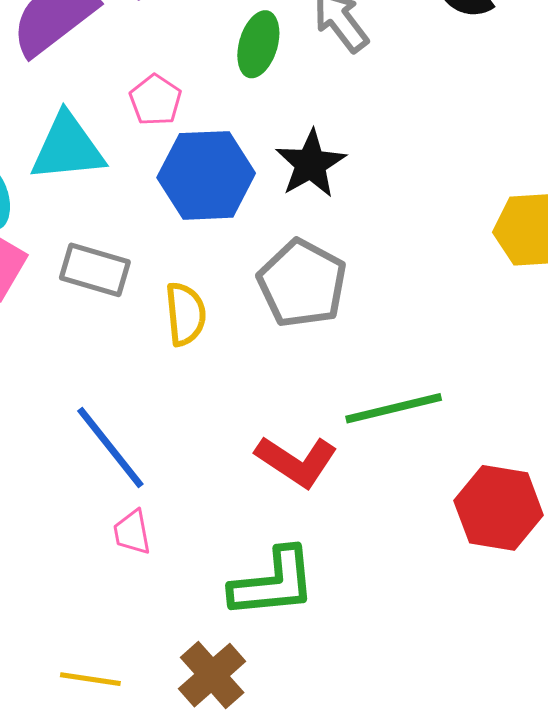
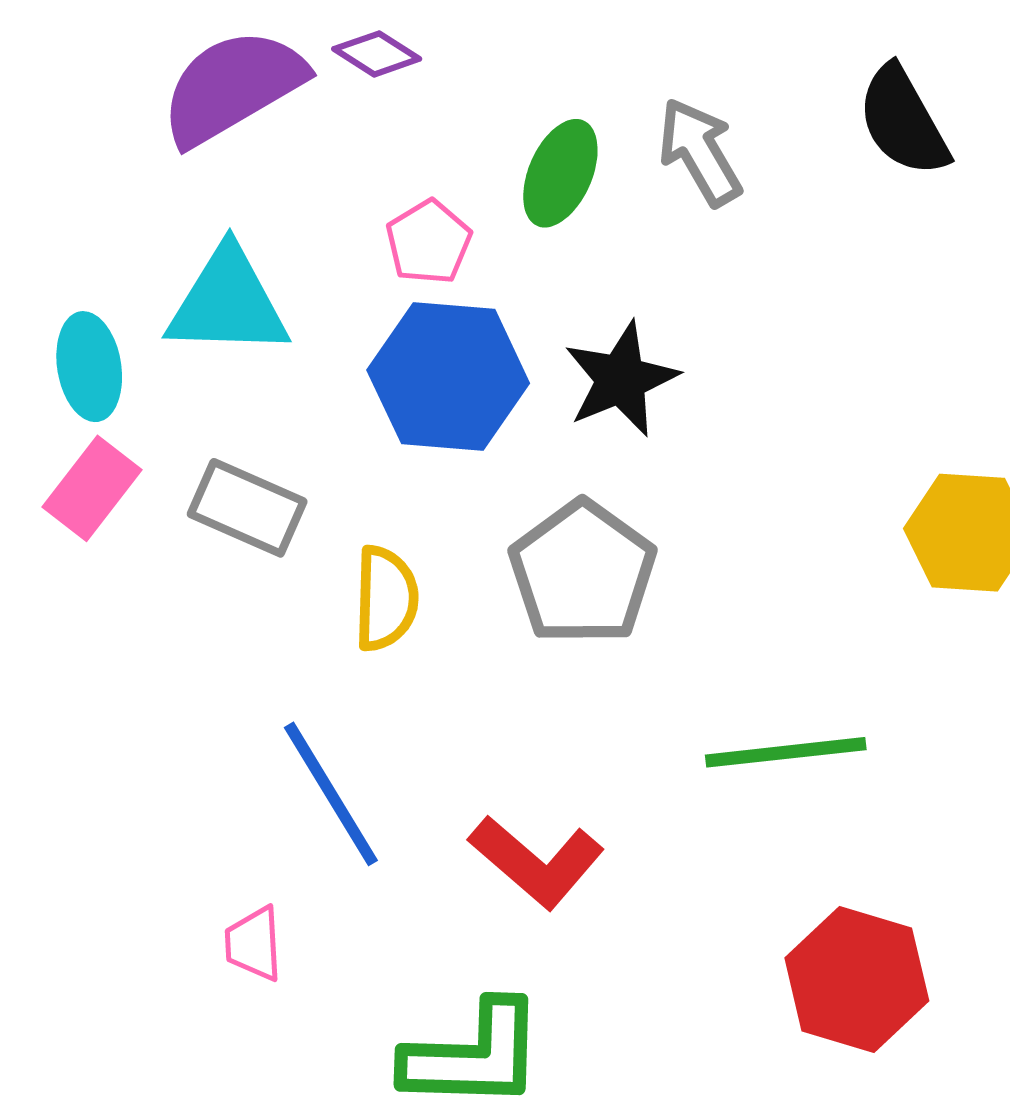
pink pentagon: (155, 100) -> (429, 242), moved
green line: (394, 408) -> (786, 752), moved
blue line: (110, 448) -> (331, 794), moved

